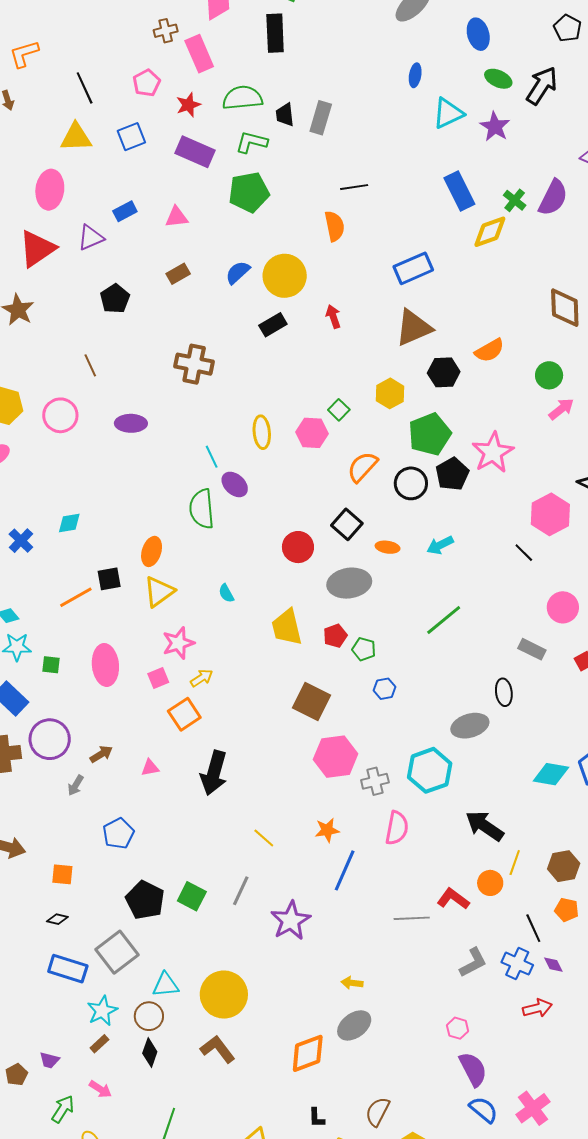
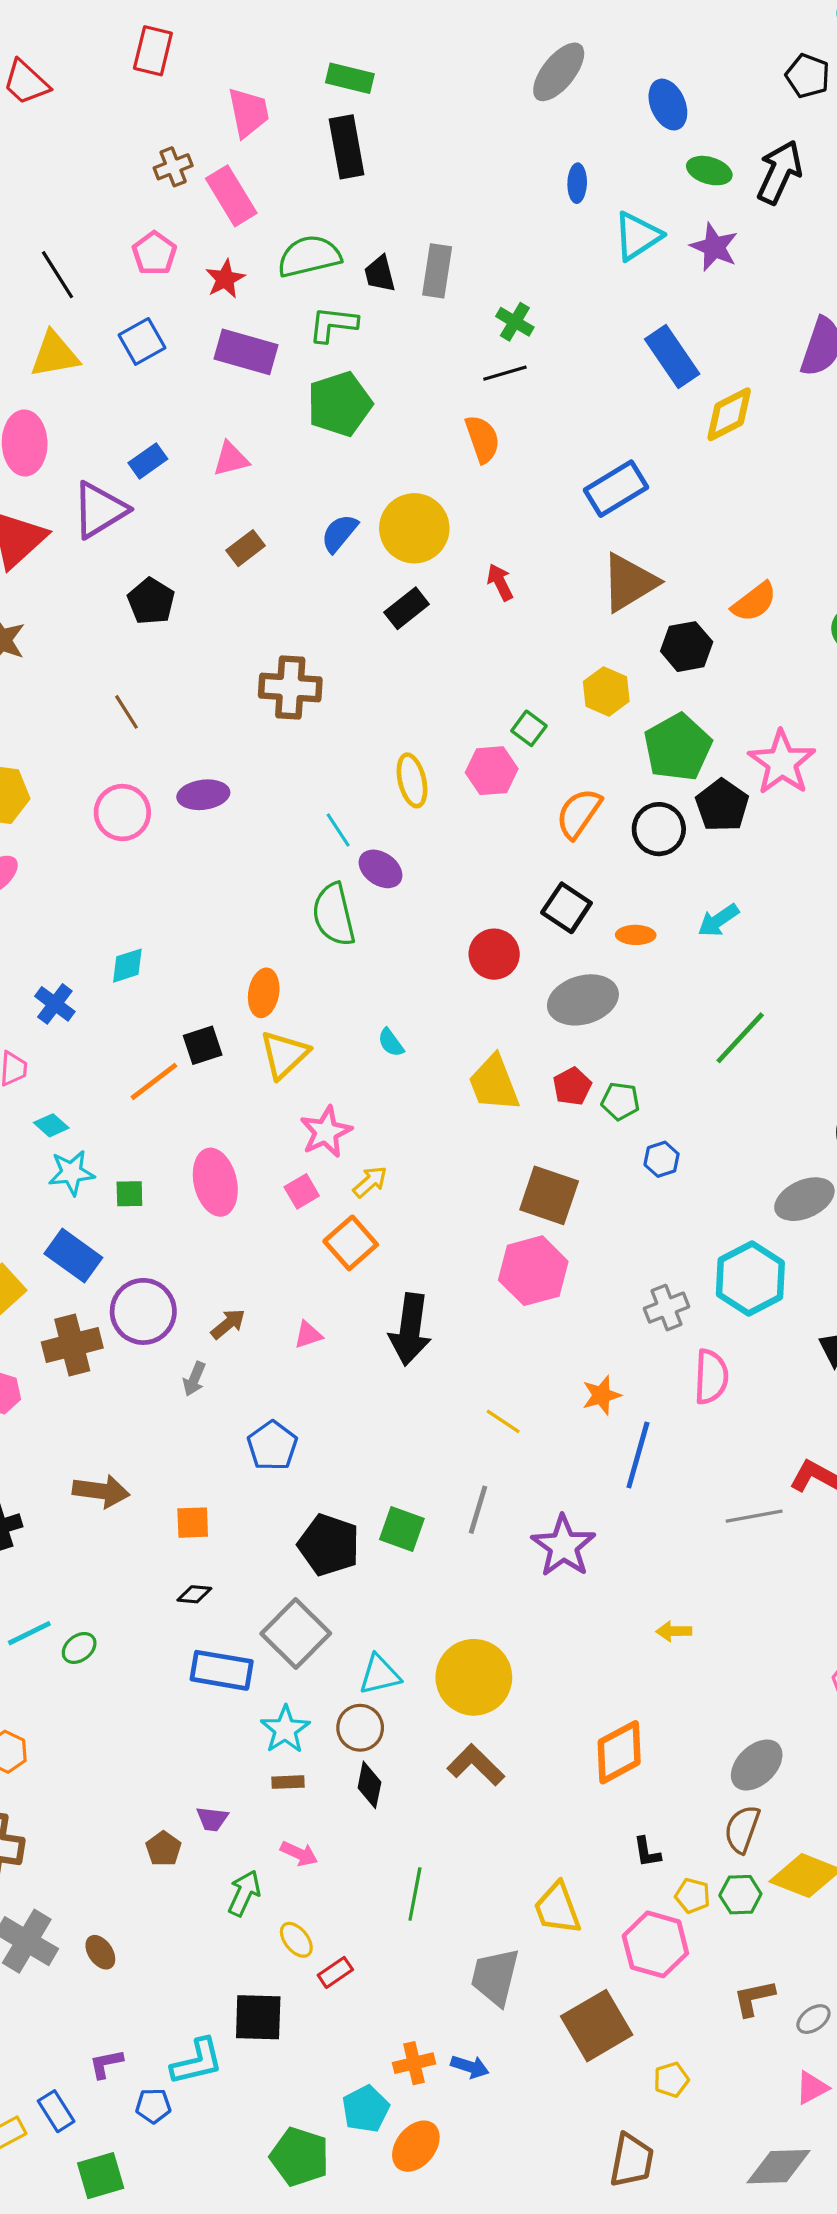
green cross: (515, 200) -> (515, 322), moved
purple triangle: (91, 238) -> (100, 510), size x1.4
pink circle: (60, 415) -> (122, 813), moved
pink hexagon: (336, 757) -> (533, 1271), moved
gray ellipse: (354, 1025) -> (757, 1765), moved
brown rectangle: (99, 1044) -> (288, 1782), turned 48

